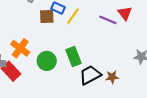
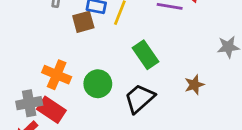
green rectangle: (74, 57) -> (145, 55), moved
black trapezoid: (90, 75) -> (140, 99), moved

